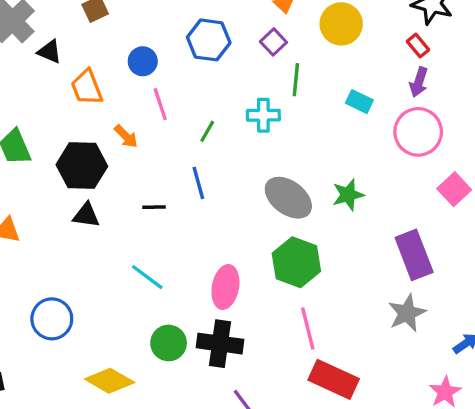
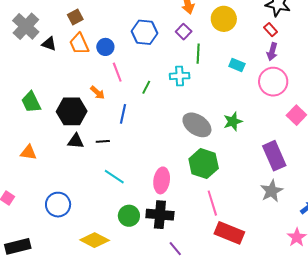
orange trapezoid: (87, 87) -> (79, 44), moved
blue line: (198, 183) -> (123, 114), moved, turned 30
black line: (154, 207) -> (103, 141), moved

